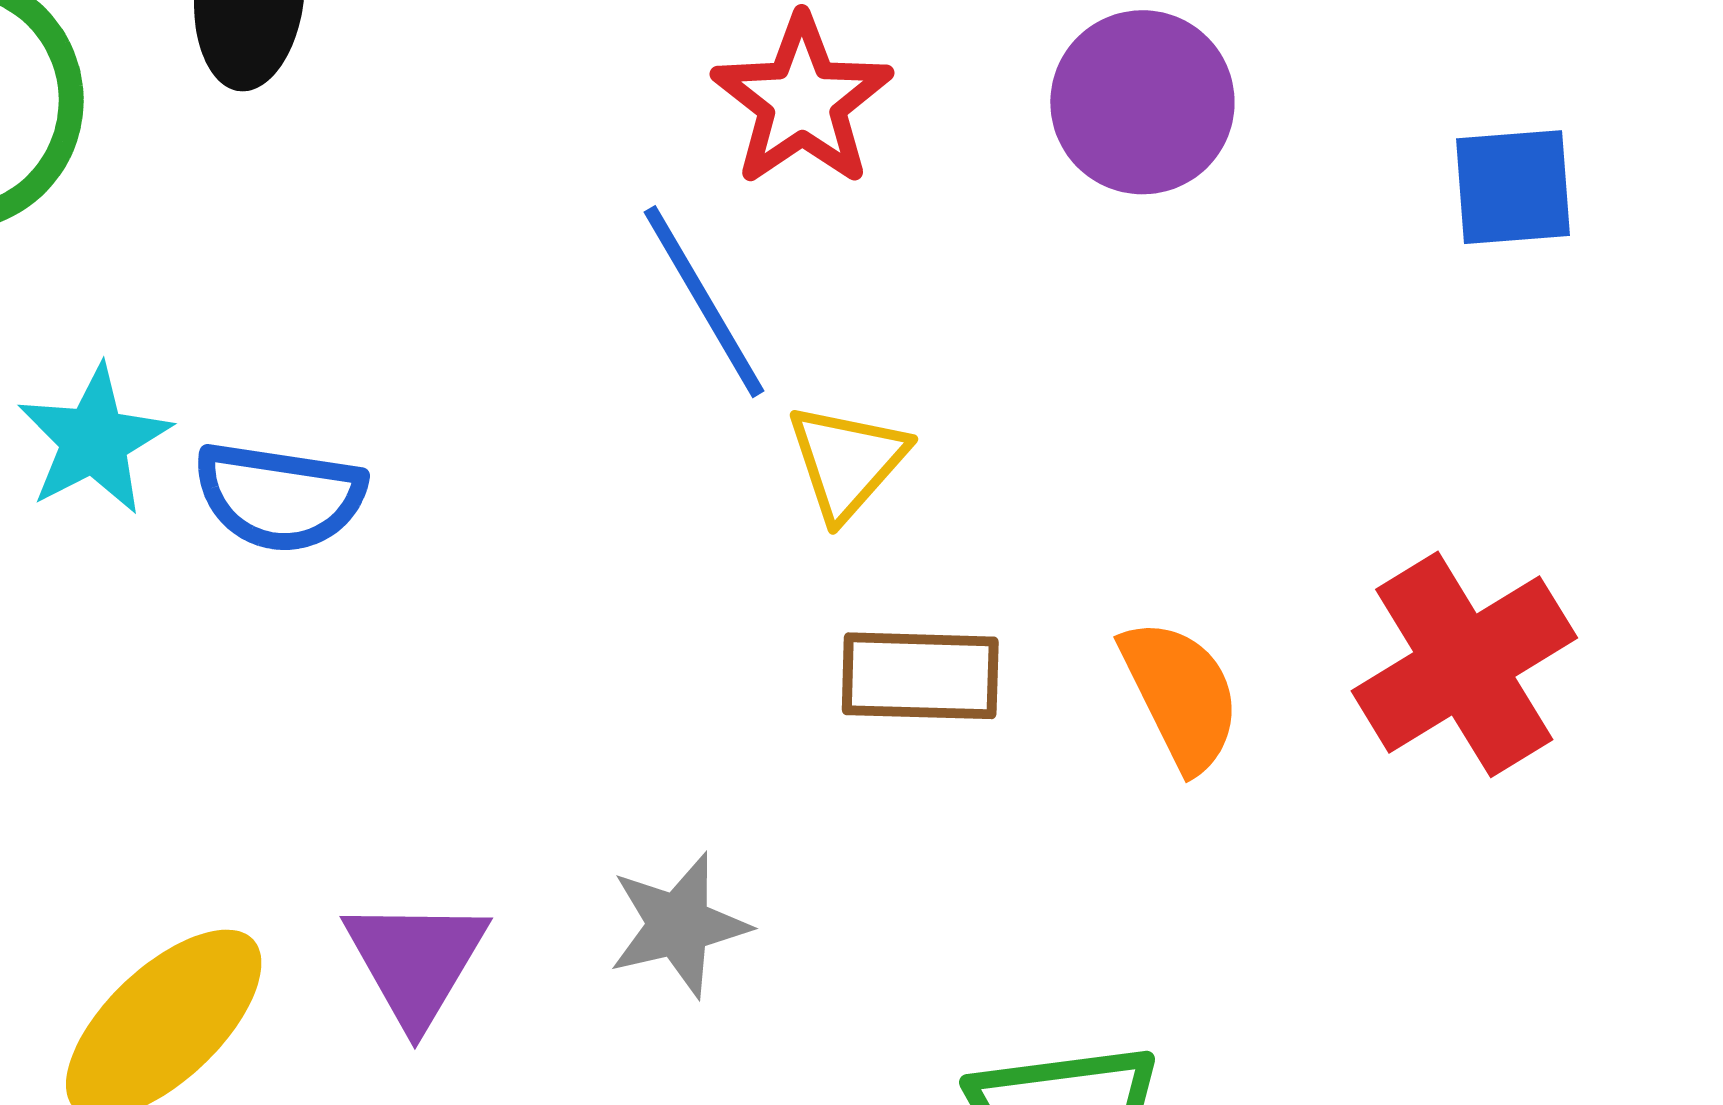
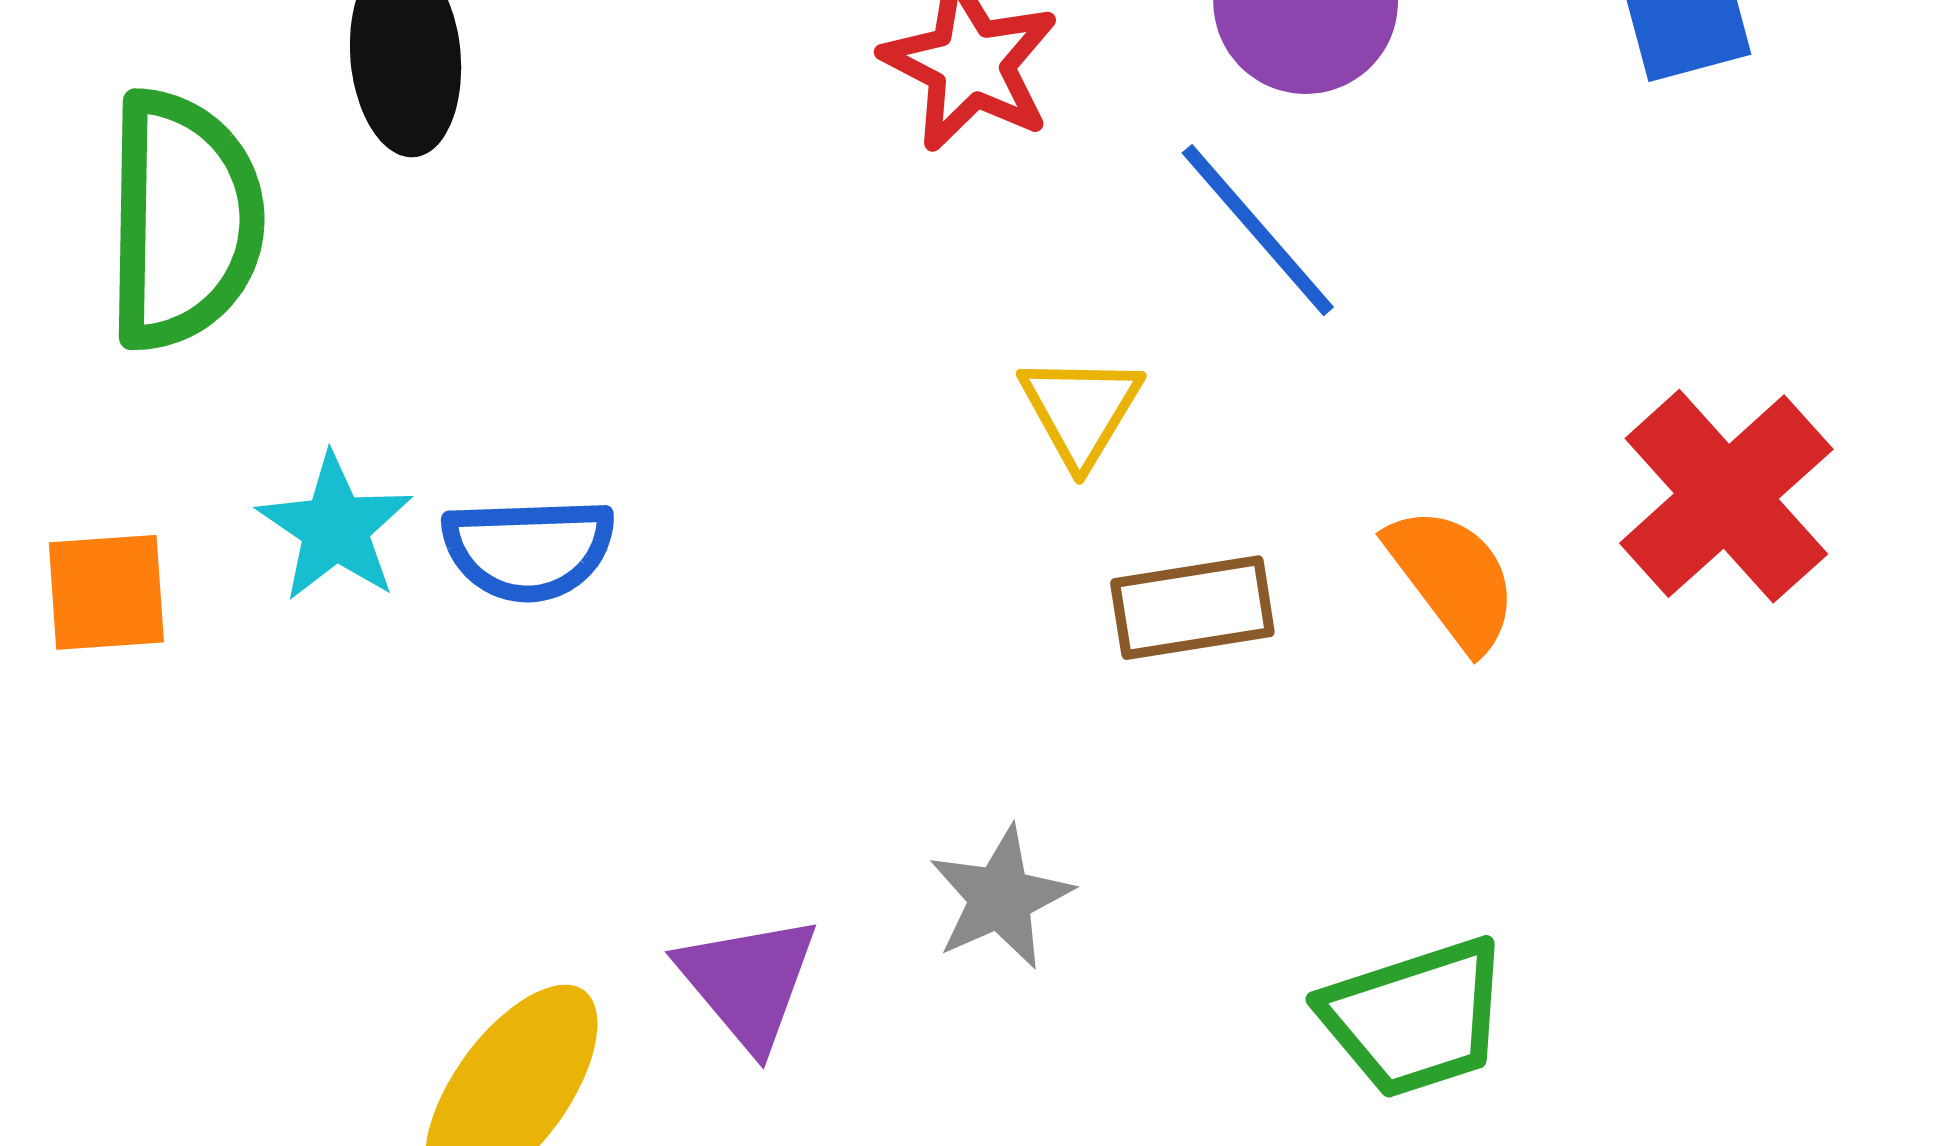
blue line: (704, 302) -> (1258, 230), moved

